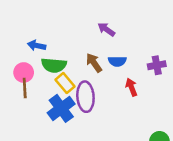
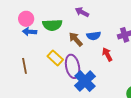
green semicircle: (54, 65) -> (52, 25), moved
pink circle: (24, 73) -> (26, 19), moved
blue cross: (61, 108) -> (85, 81), moved

